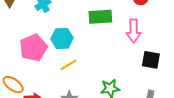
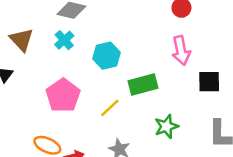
green rectangle: (100, 17) -> (143, 84), moved
cyan hexagon: (62, 38) -> (106, 56), moved

